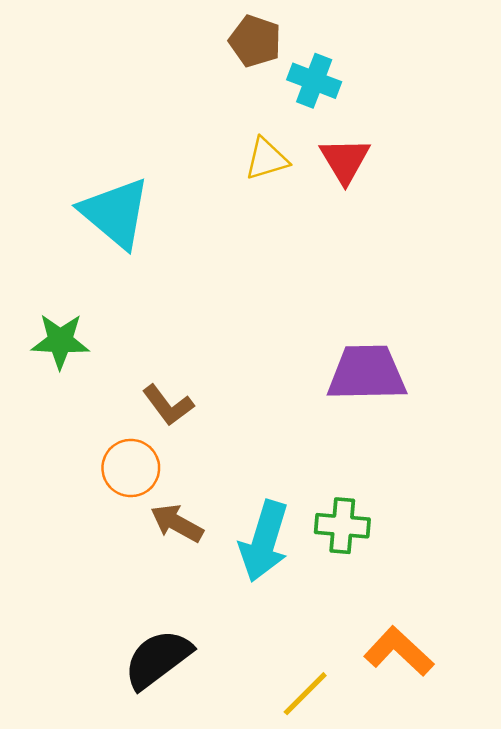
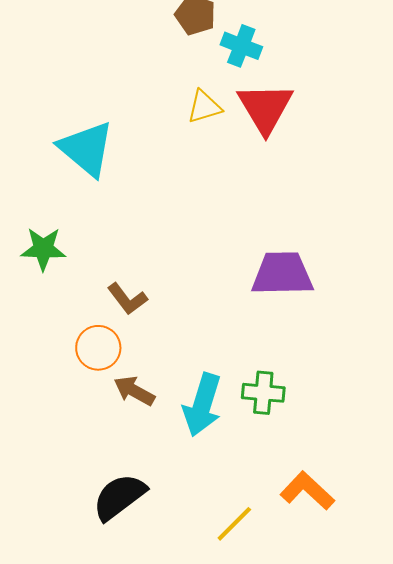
red triangle: (345, 160) -> (265, 108), size x1.4

